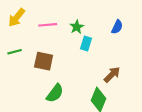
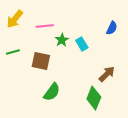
green star: (77, 27) -> (62, 40), moved
cyan rectangle: (86, 43) -> (82, 44), turned -48

